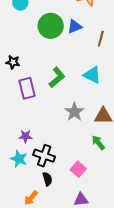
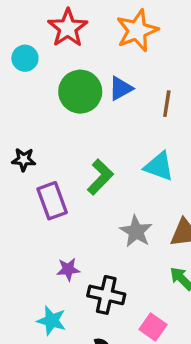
purple star: (25, 136) -> (68, 269), moved
black cross: (44, 156) -> (106, 295), moved

